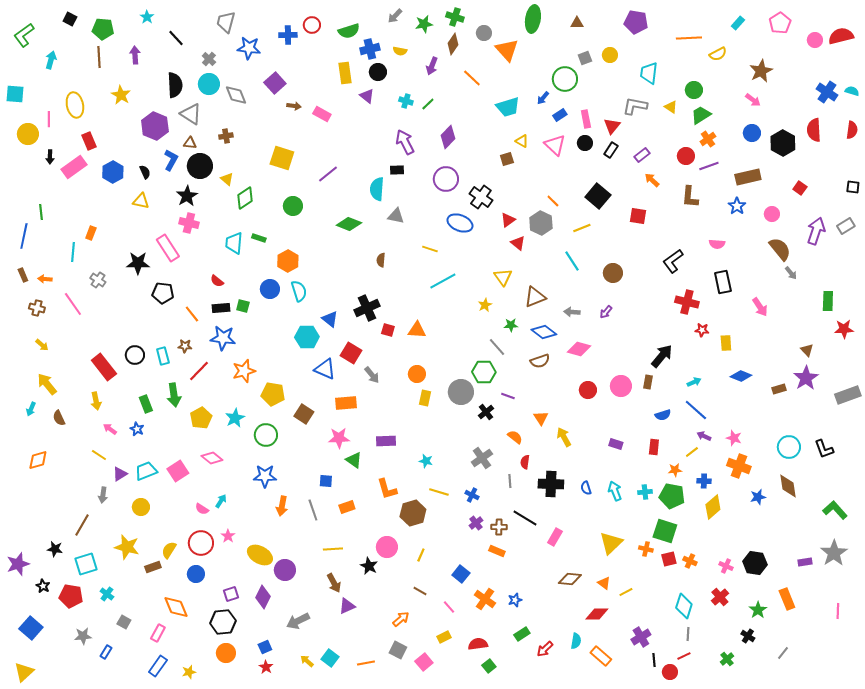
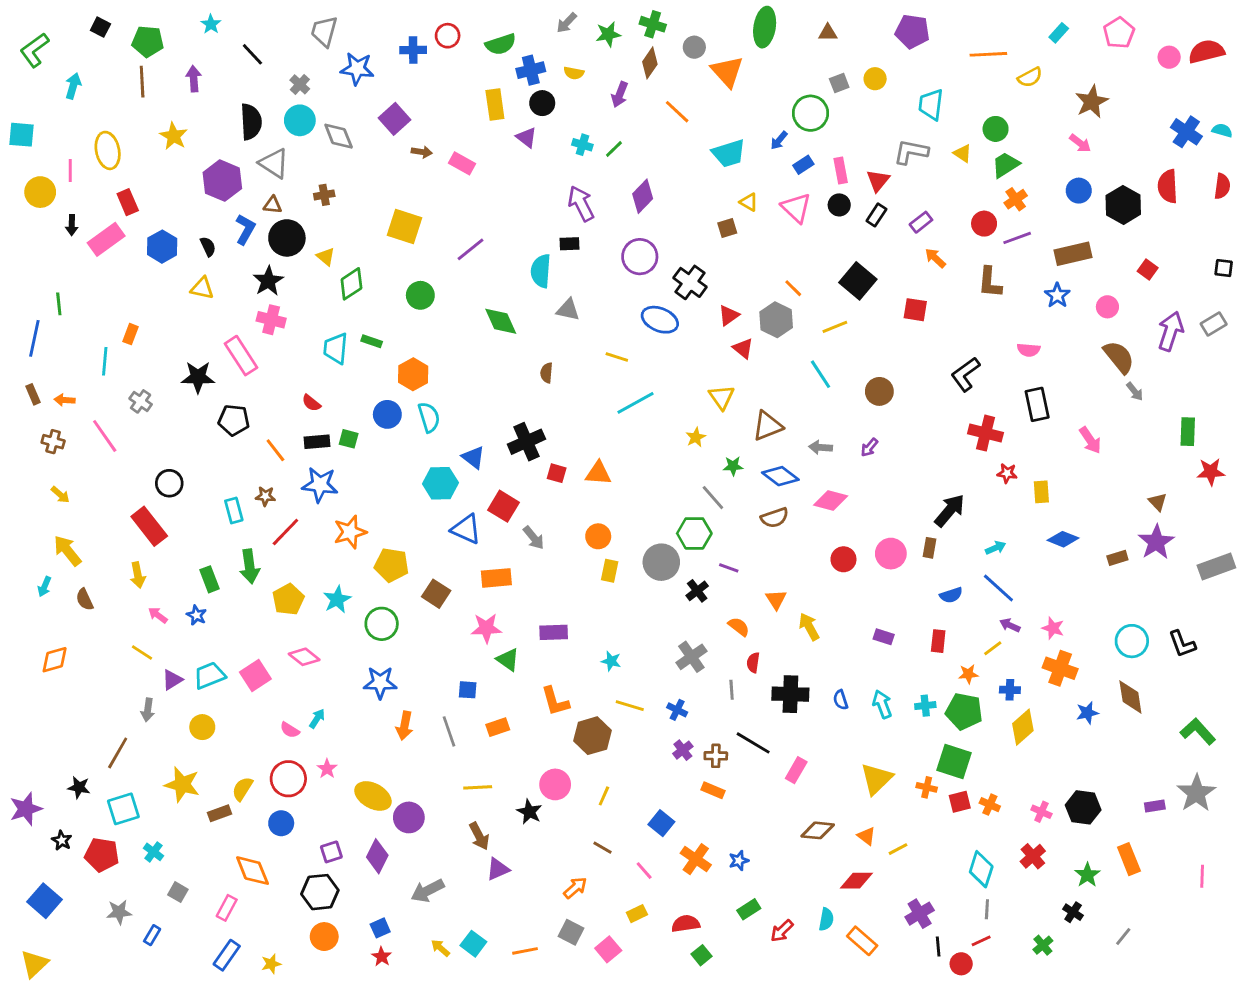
green diamond: (349, 224) -> (501, 321), turned 45
black circle: (135, 355) -> (169, 483), moved

